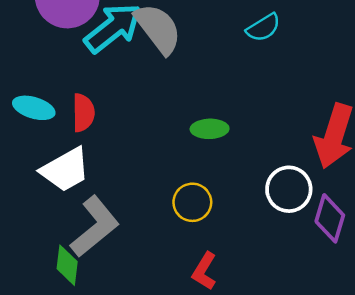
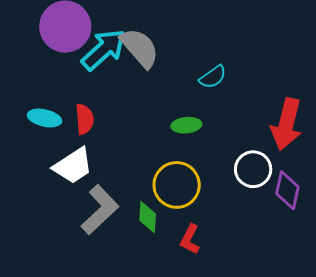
cyan semicircle: (263, 28) -> (213, 77), moved
yellow circle: (192, 202) -> (177, 185), size x1.5
green diamond: (67, 265) -> (148, 217), moved

